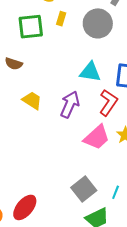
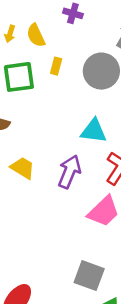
gray square: (84, 189) -> (89, 276), turned -30

